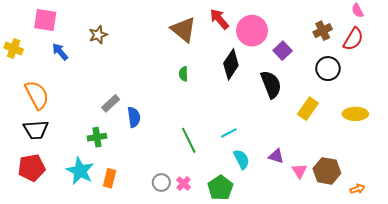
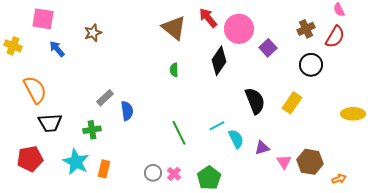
black semicircle: (271, 84) -> (255, 101), moved
yellow ellipse: (355, 114) -> (353, 114), moved
black trapezoid: (36, 130) -> (50, 123), moved
purple triangle: (276, 156) -> (262, 148), turned -35
cyan semicircle: (241, 159) -> (236, 139), moved

